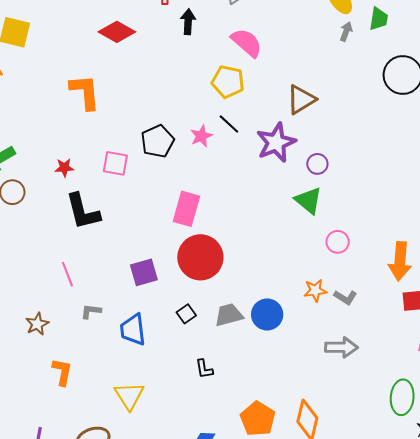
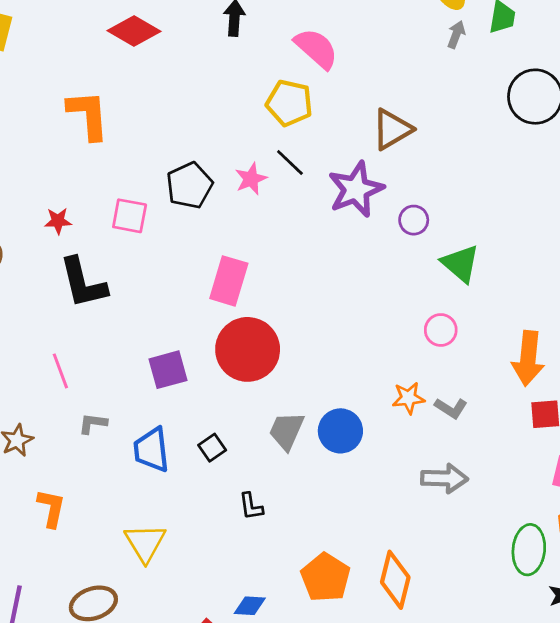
green triangle: (308, 201) -> (460, 264), moved
black square: (186, 314) -> (212, 448), moved
gray trapezoid: (229, 315) -> (287, 431), turned -52

